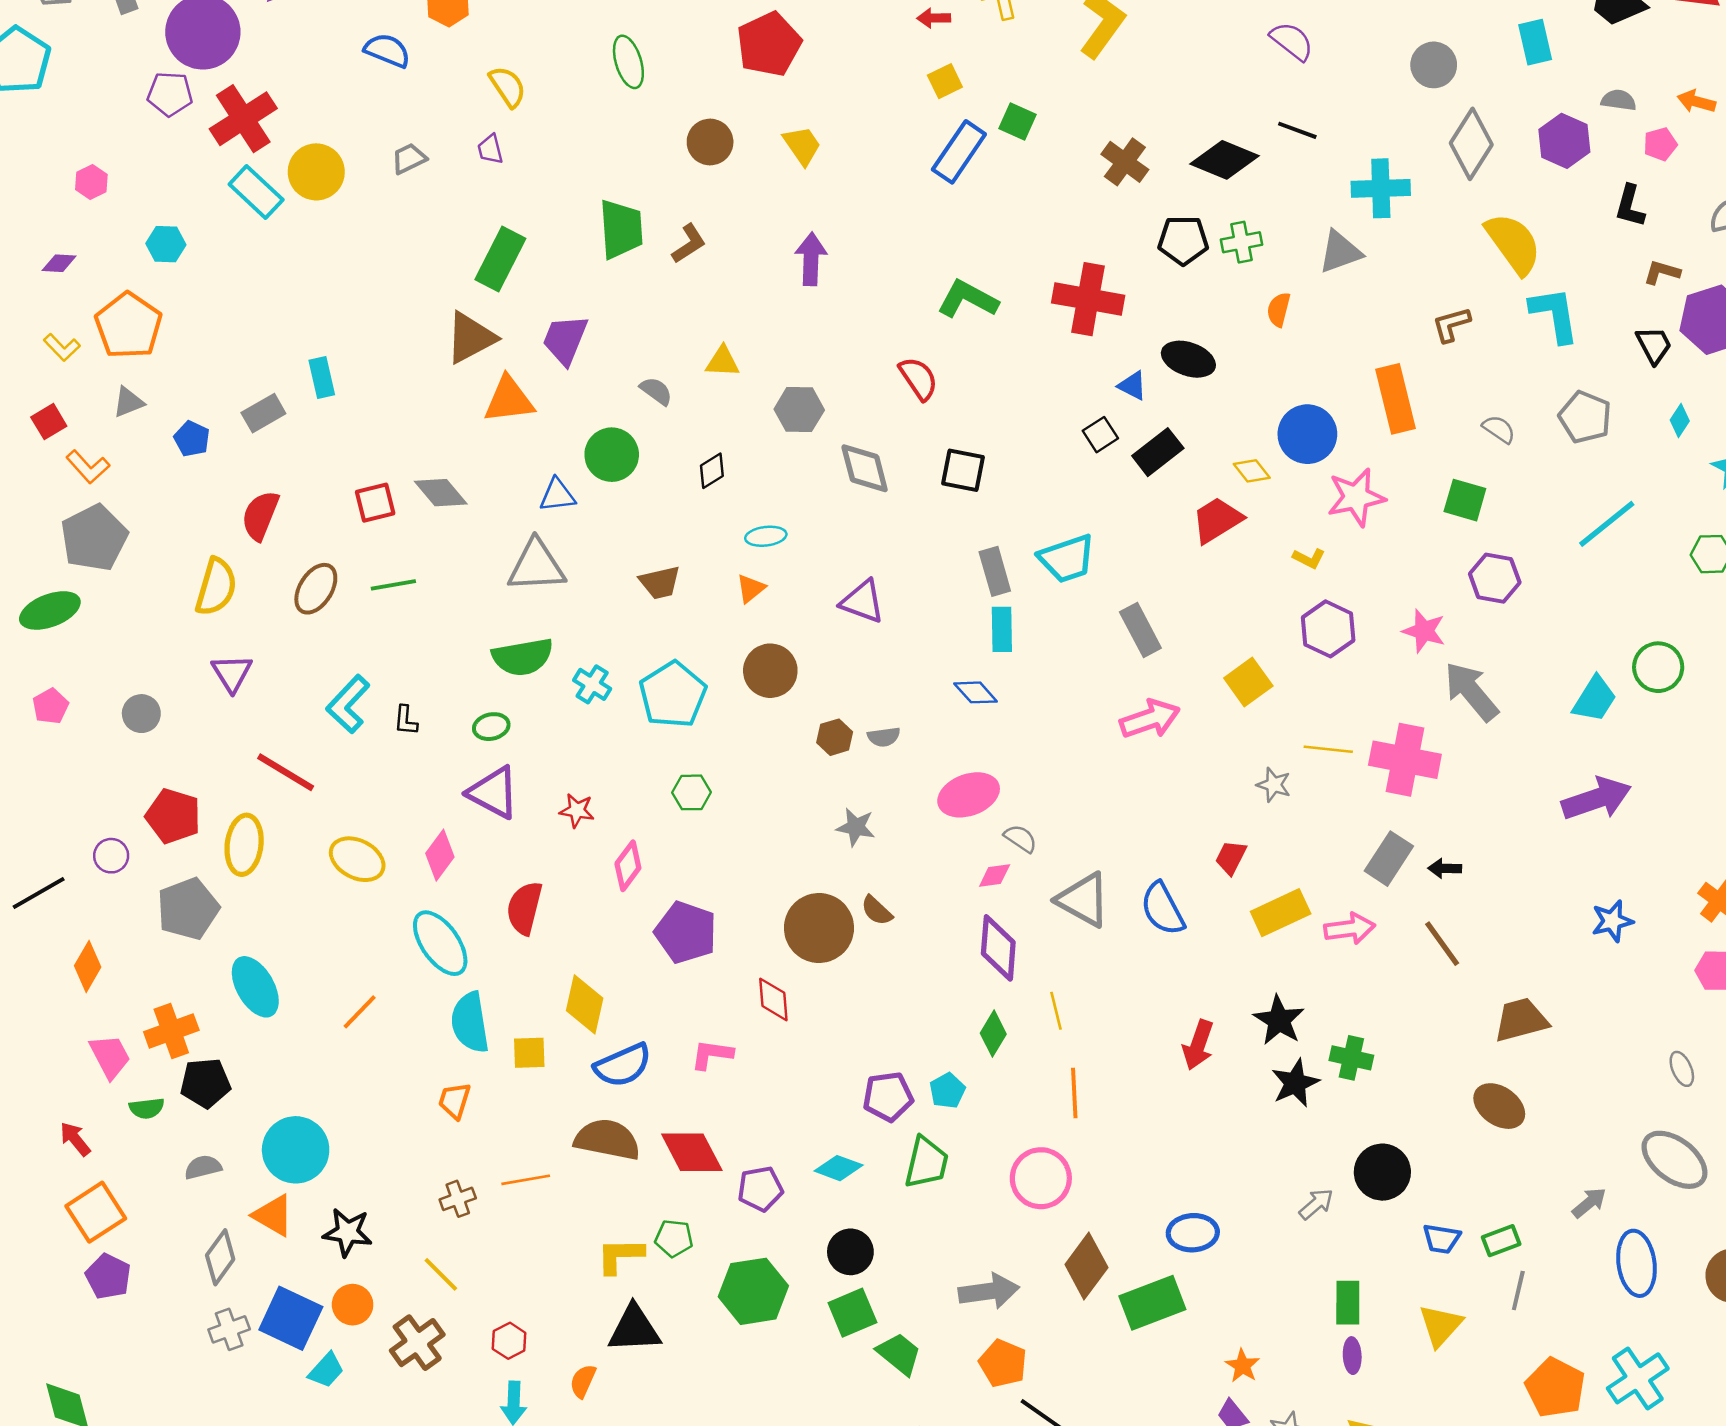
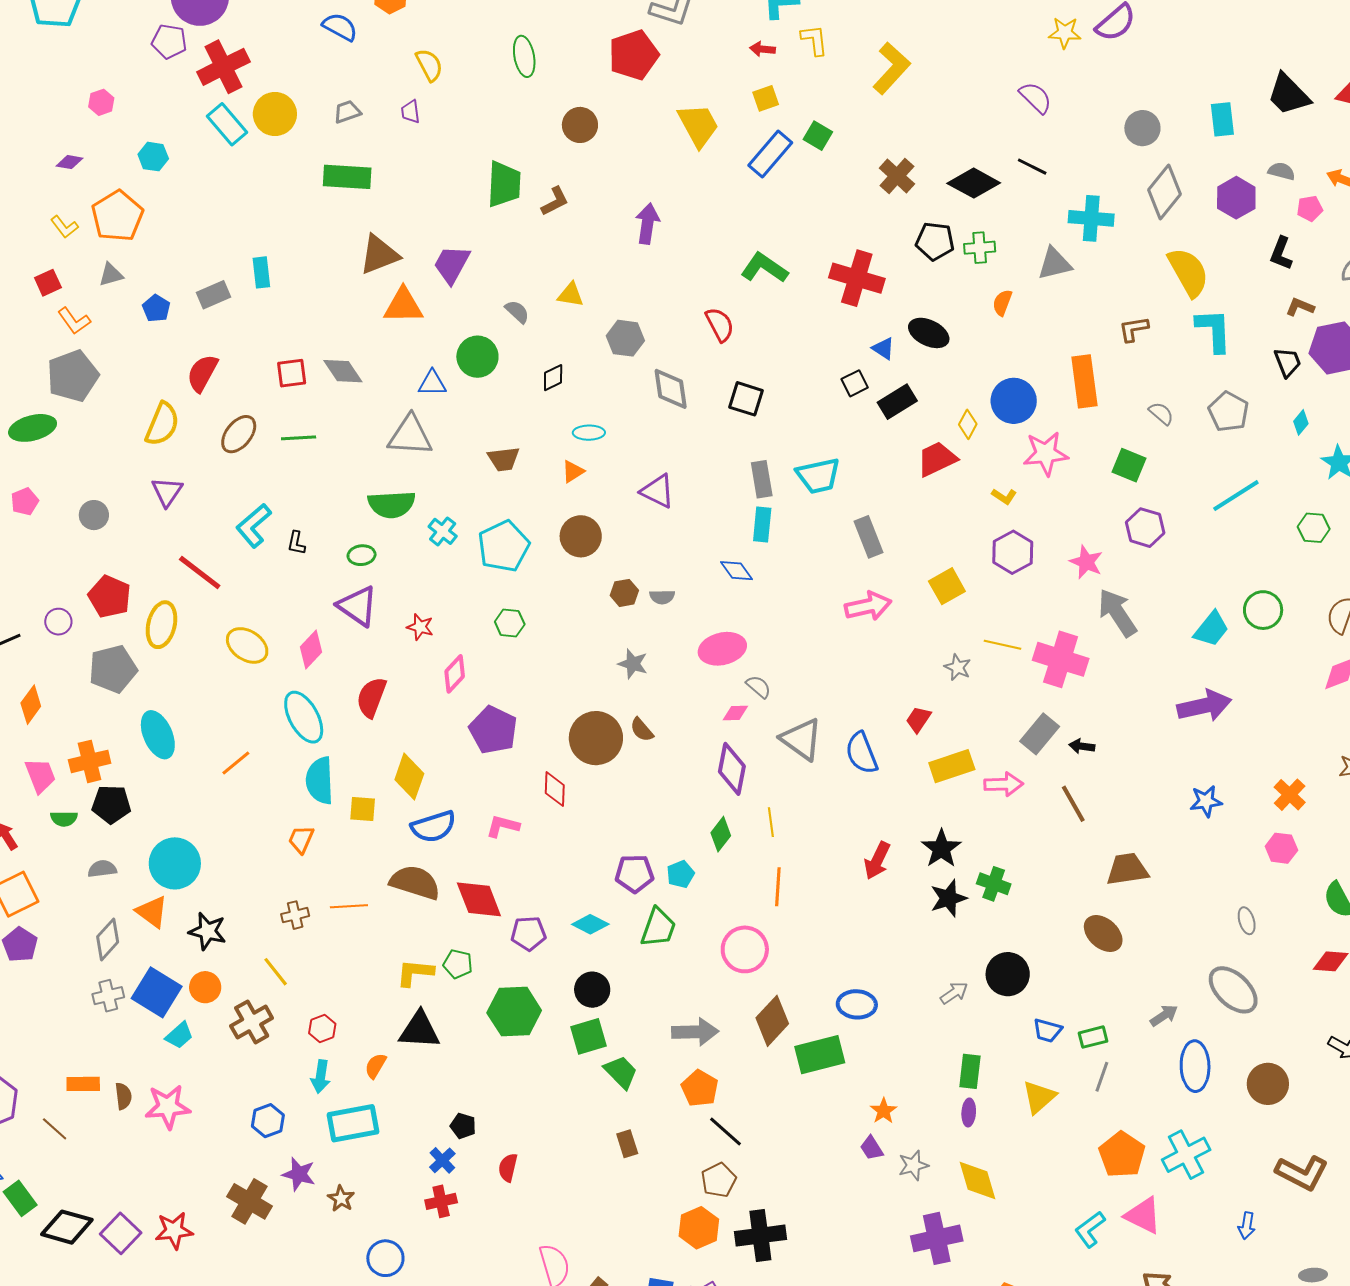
yellow trapezoid: (802, 145) -> (698, 125), moved, size x1.4
green rectangle: (500, 259) -> (347, 177), moved, turned 60
yellow diamond: (1252, 471) -> (968, 424), turned 60

